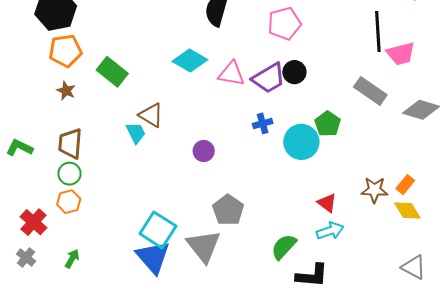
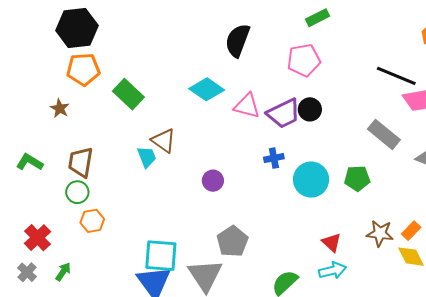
black line: (378, 32) -> (396, 76), turned -69
brown star: (66, 91) -> (60, 108), moved
green pentagon: (328, 124) -> (357, 178), moved, turned 30
orange hexagon: (69, 202) -> (92, 221), moved
cyan square: (158, 230) -> (161, 256), turned -33
green arrow: (72, 259) -> (63, 272), moved

